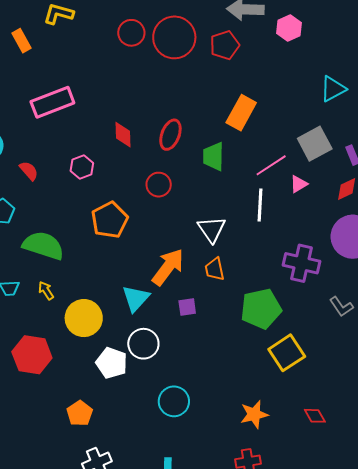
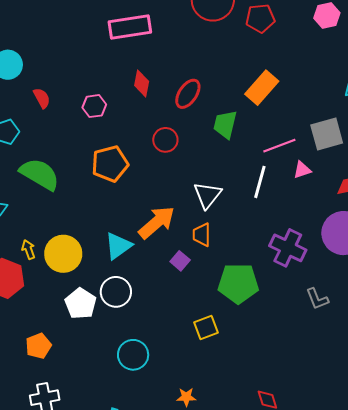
pink rectangle: (52, 102) -> (130, 27), moved
yellow arrow: (46, 291) -> (28, 249), moved
purple square: (187, 307) -> (180, 261), moved, turned 36
yellow square: (287, 353) -> (206, 328), moved, size x0.7
orange star: (254, 414) -> (186, 397), moved, size x0.7

